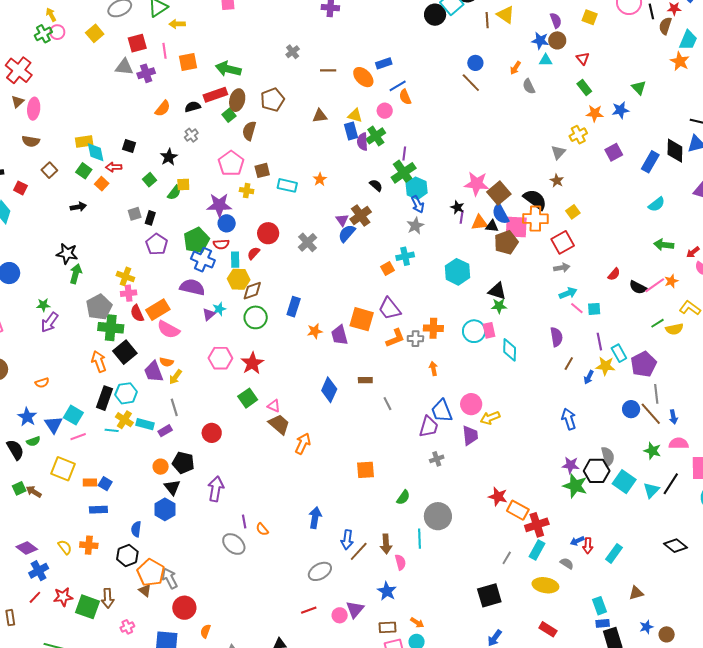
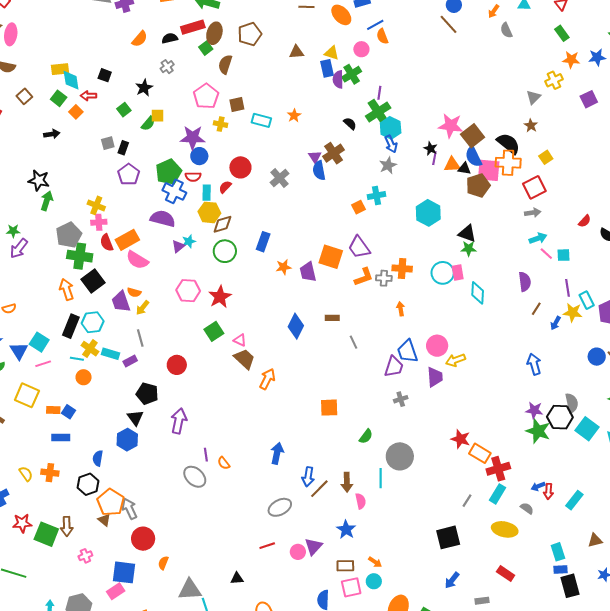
blue semicircle: (347, 233) -> (319, 170), turned -54
orange circle: (161, 467) -> (84, 377), moved

